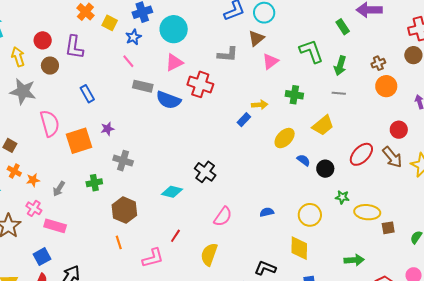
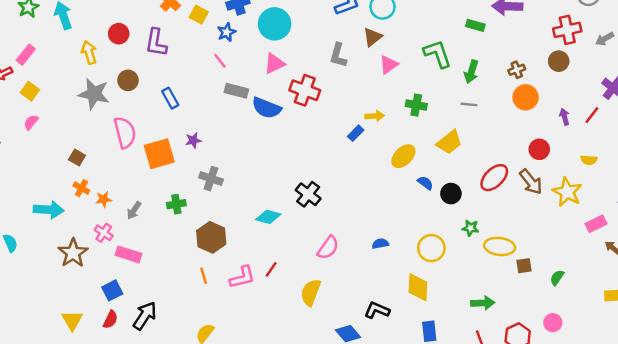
green rectangle: (343, 27) -> (475, 25), turned -42
gray L-shape: (228, 54) -> (338, 55), turned 100
brown circle: (50, 66) -> (128, 80), moved
pink L-shape: (153, 258) -> (242, 277), moved

